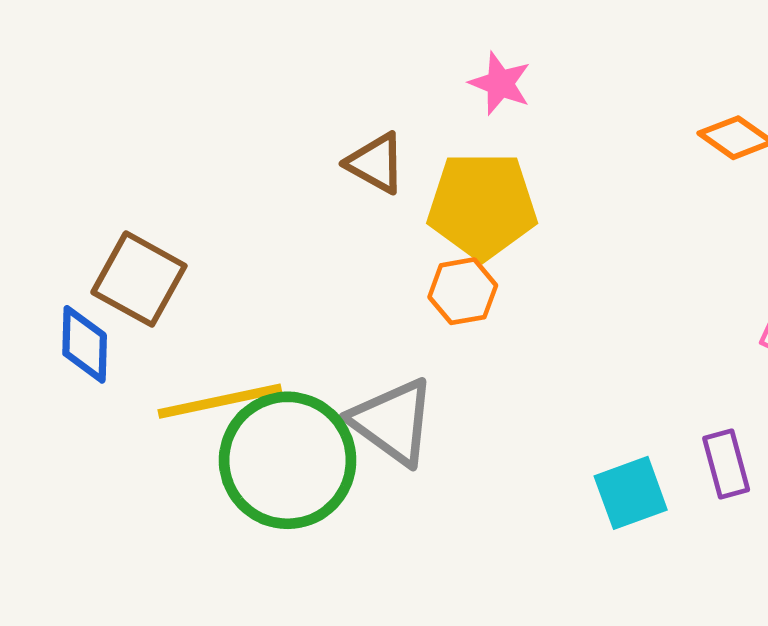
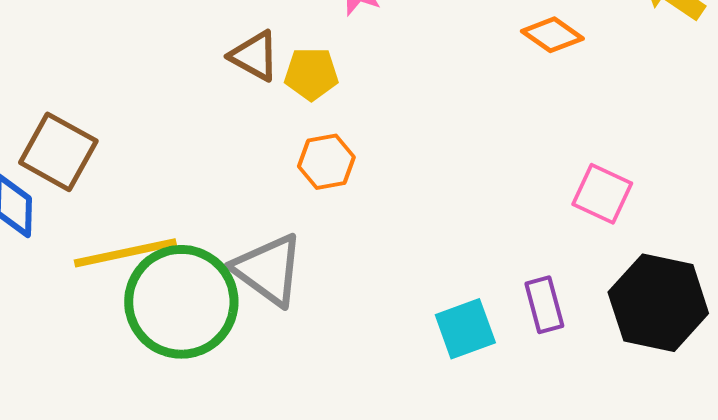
yellow pentagon: (482, 205) -> (311, 74), moved, size x0.6

